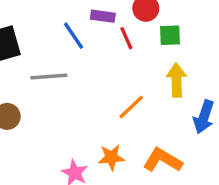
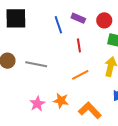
red line: (126, 38) -> (79, 45), moved
gray line: (49, 76) -> (36, 64), moved

